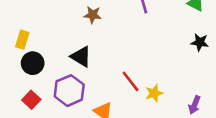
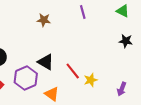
black triangle: (81, 57) -> (46, 62), moved

